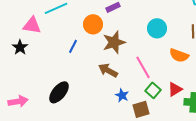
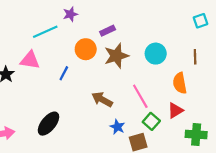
pink triangle: (32, 25) -> (30, 60), moved
brown star: (114, 42) -> (116, 56), moved
orange semicircle: (179, 55) -> (180, 83), turned 60
red triangle: (175, 89) -> (175, 110), moved

